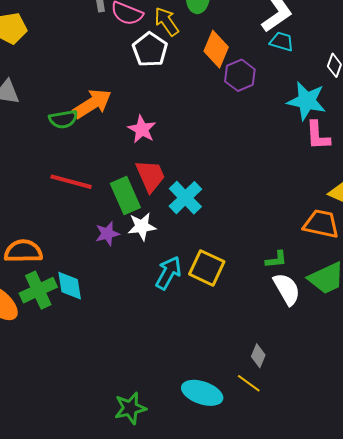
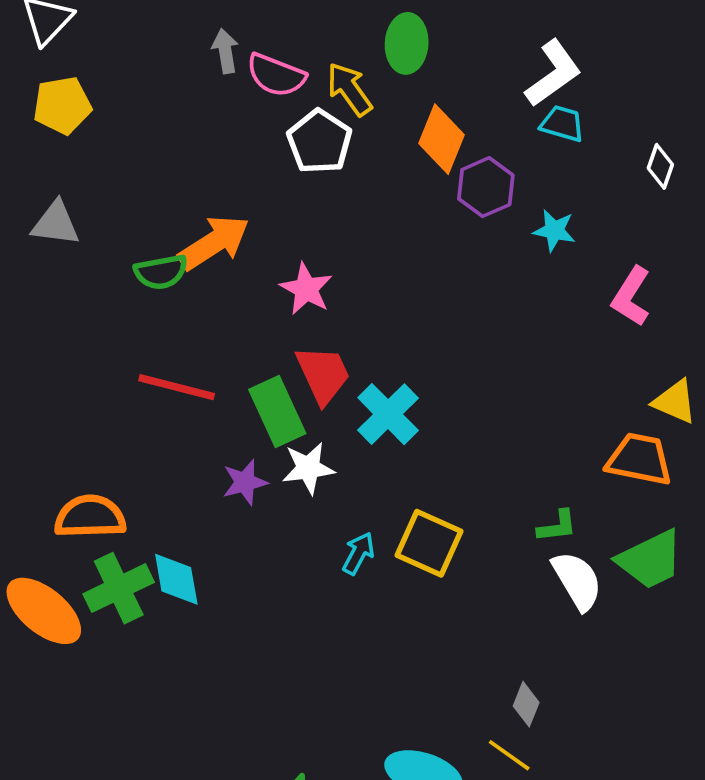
cyan star: (307, 101) -> (554, 230), moved, size x0.6
pink L-shape: (318, 136) -> (631, 296), turned 36
cyan arrow: (168, 273) -> (358, 553), size x0.7

